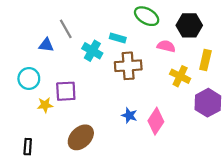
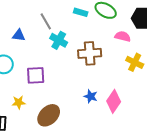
gray line: (66, 29) -> (46, 21), moved
cyan rectangle: (118, 38) -> (81, 12), moved
yellow star: (45, 105) -> (19, 102), moved

